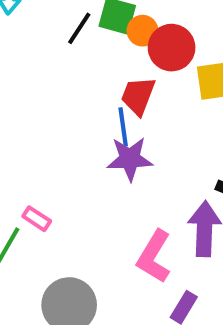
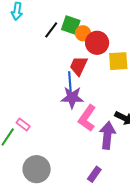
pink L-shape: (154, 257) -> (87, 118), moved

